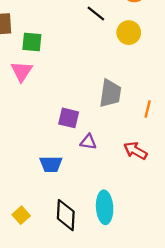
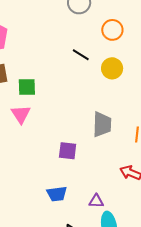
purple triangle: (88, 142) -> (96, 201), moved

